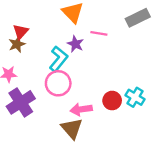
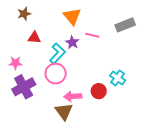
red triangle: (21, 32) -> (34, 38), moved, turned 48
brown star: (17, 44) -> (24, 14), moved
cyan cross: (135, 97) -> (118, 78), moved

